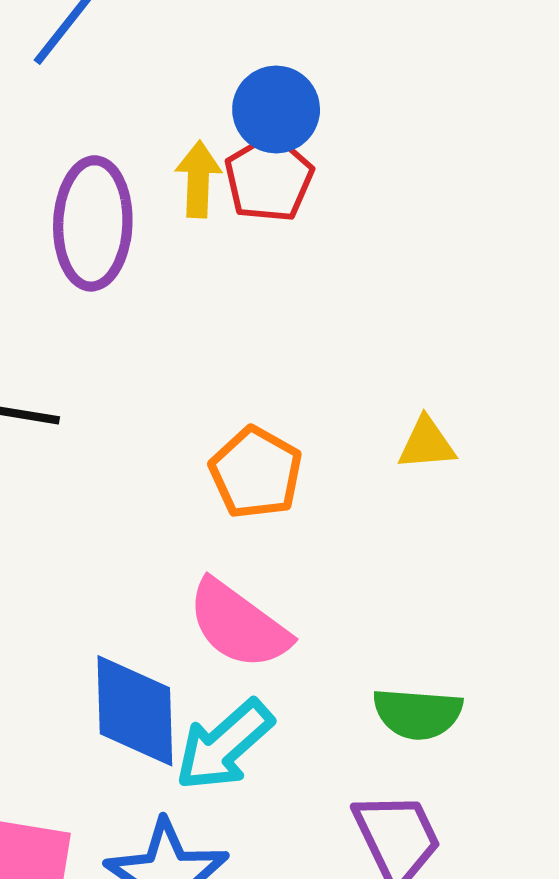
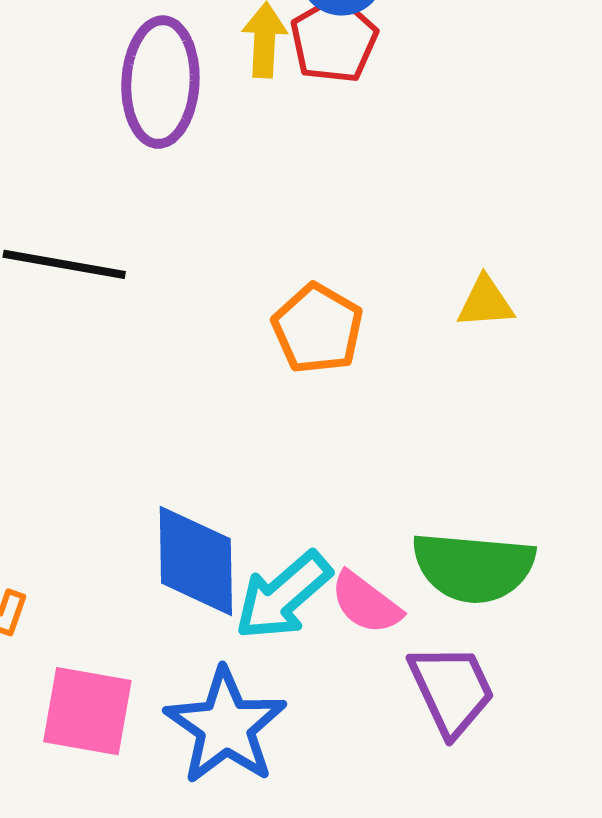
pink semicircle: (238, 625) -> (366, 603), moved, size x0.7
green semicircle: (418, 714) -> (473, 567), size x1.4

